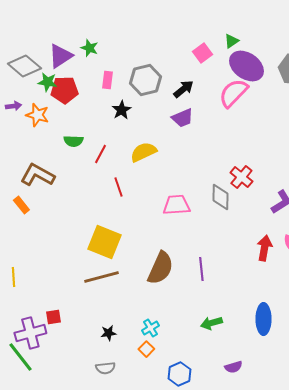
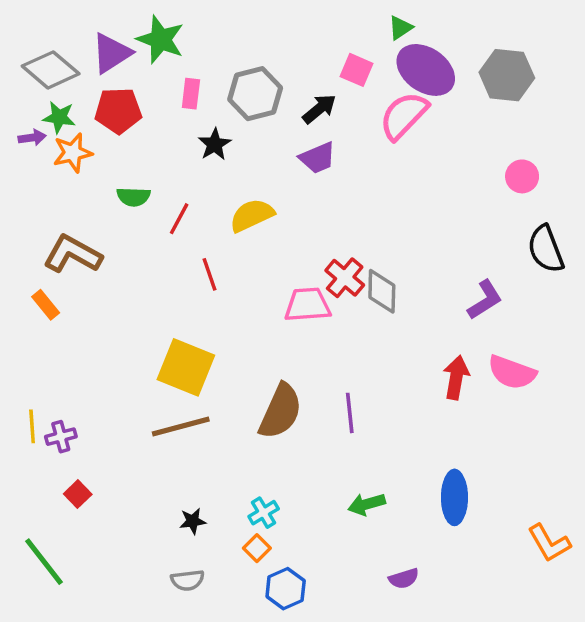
green star: (89, 48) -> (160, 40), size x1.6
pink square: (202, 53) -> (356, 70), moved, turned -30
green star: (47, 82) -> (59, 117), moved
orange star: (37, 115) -> (73, 153), turned -30
red cross: (241, 177) -> (345, 278), moved
red square: (53, 317) -> (78, 494), moved, turned -35
purple cross: (30, 333) -> (61, 437), moved, size x0.6
blue hexagon: (179, 374) -> (286, 589), moved

